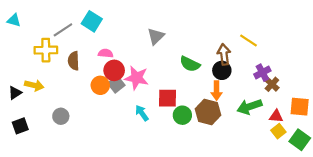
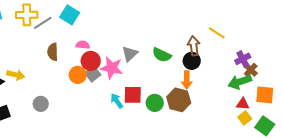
gray triangle: (156, 36) -> (130, 54), moved
yellow cross: (46, 50) -> (27, 15), moved
purple cross: (262, 73) -> (243, 59), moved
brown cross: (272, 84) -> (251, 70), moved
red square: (167, 98) -> (133, 95), moved
green arrow: (250, 107) -> (240, 82), moved

